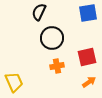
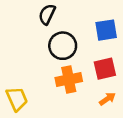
blue square: (88, 13) -> (106, 30), moved
orange cross: (57, 66) -> (69, 80), size x1.5

